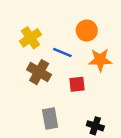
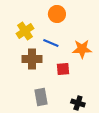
orange circle: (87, 31) -> (57, 14), moved
brown cross: (39, 72) -> (32, 59), turned -30

